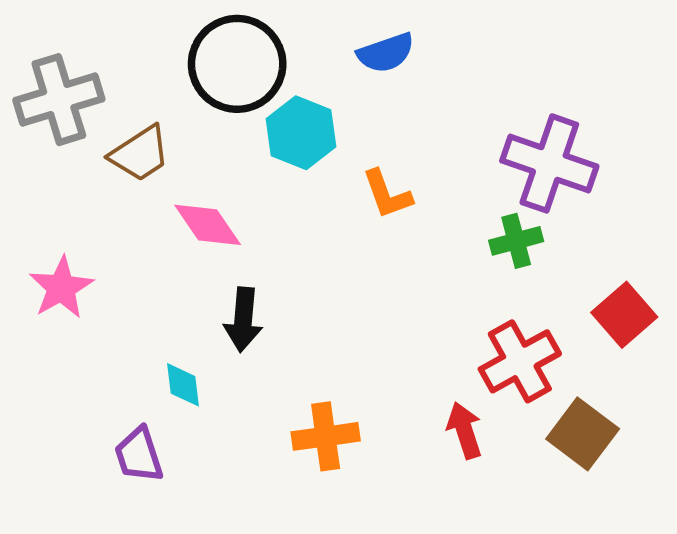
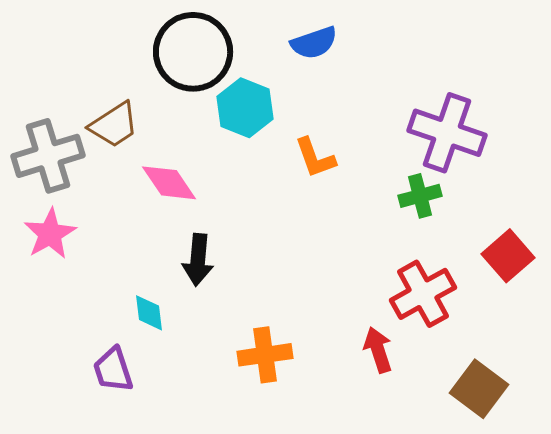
gray cross: (59, 100) -> (48, 156), moved
brown square: (583, 434) -> (479, 389), moved

